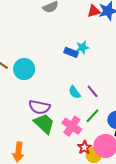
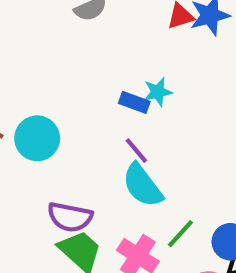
purple line: (93, 91) -> (136, 151), moved
cyan semicircle: (74, 92) -> (142, 185), size x1.6

